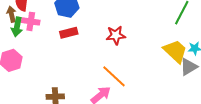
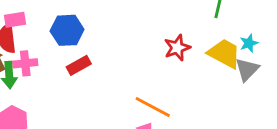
red star: (116, 35) -> (177, 48), moved

